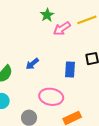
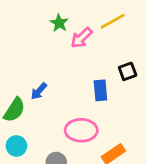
blue arrow: (32, 64) -> (39, 91), moved

